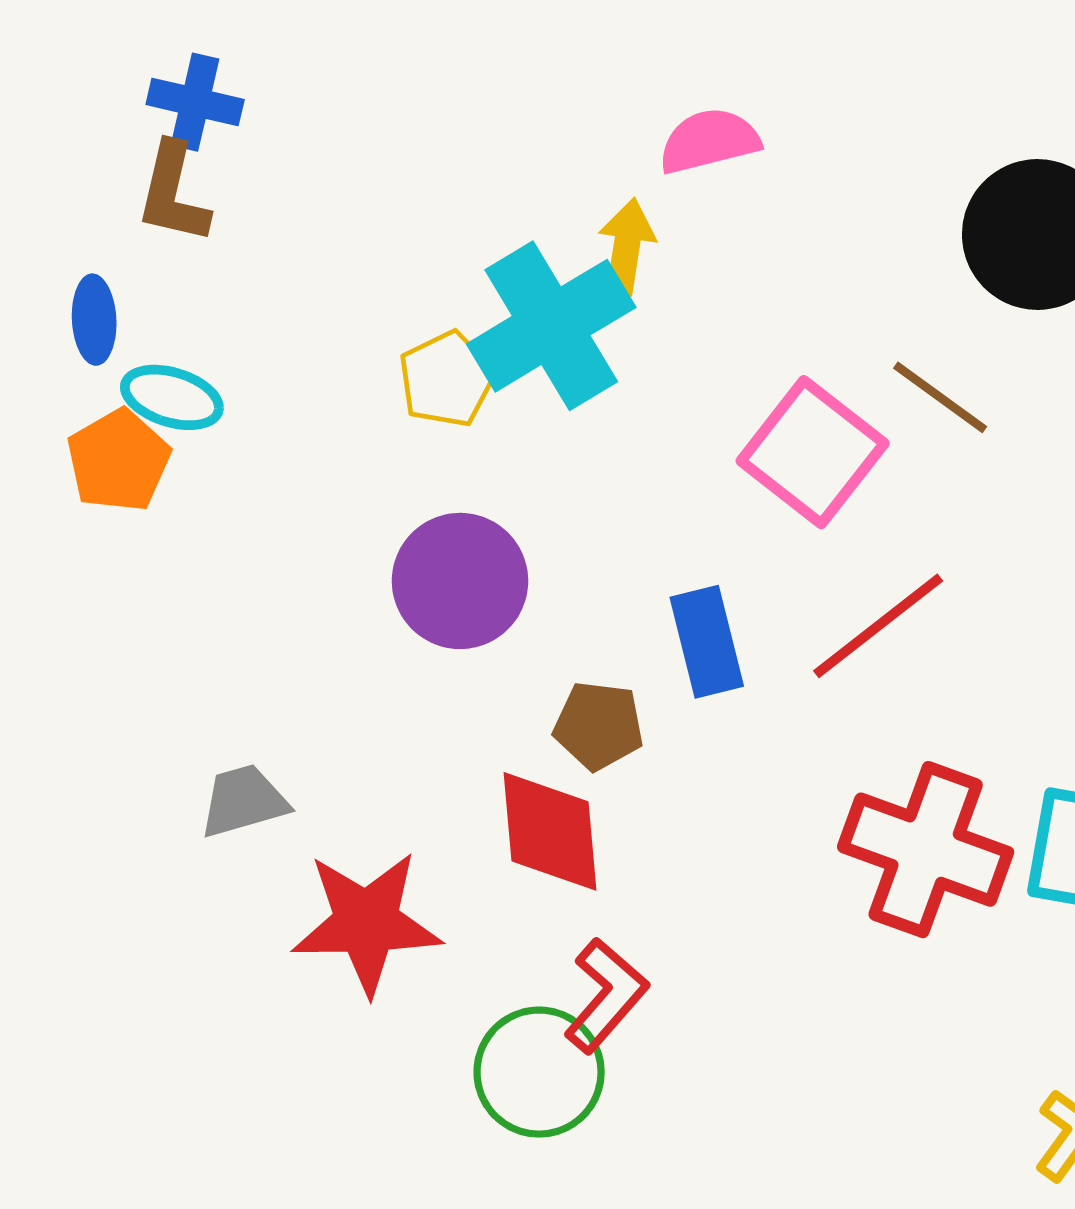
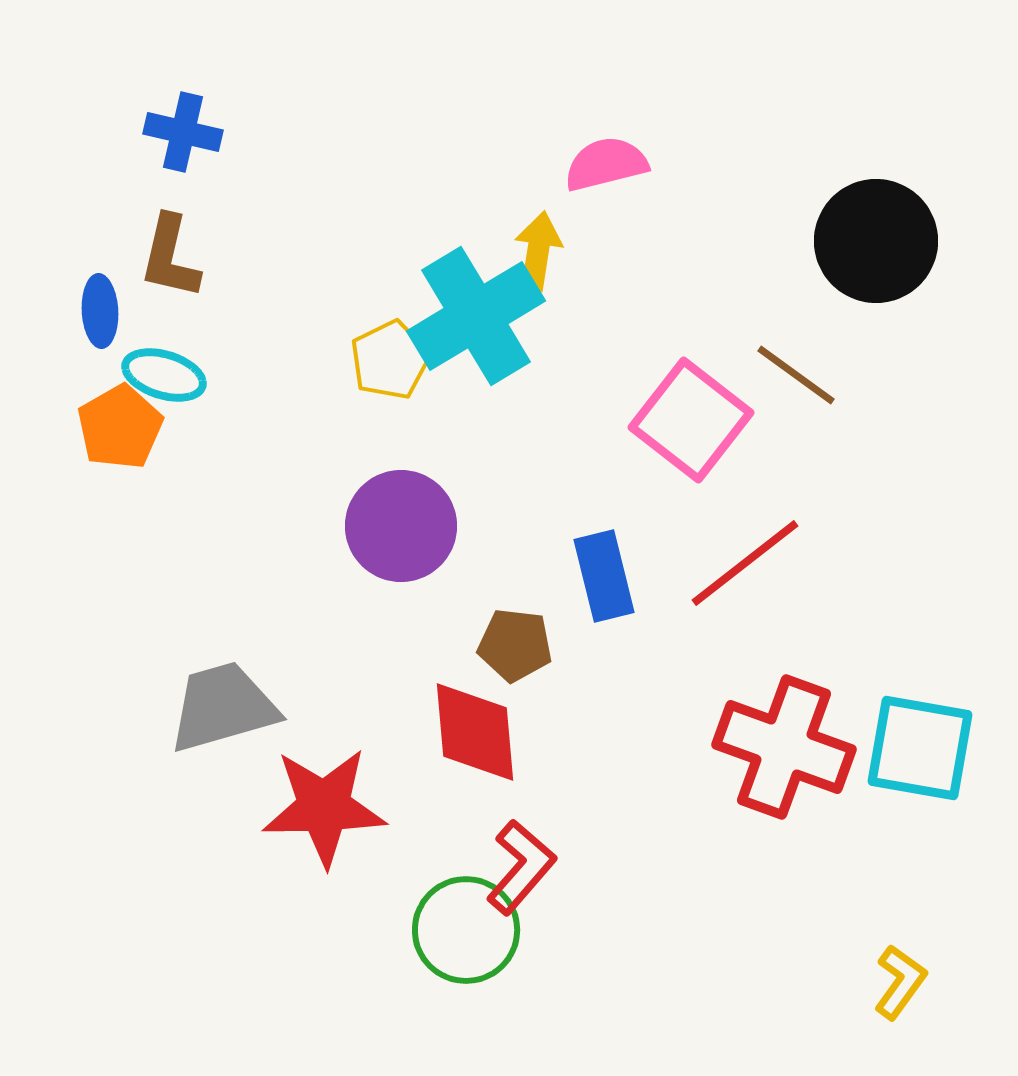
brown L-shape: (173, 193) -> (170, 257), moved
gray trapezoid: (244, 801) -> (223, 707), size x1.5

